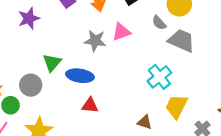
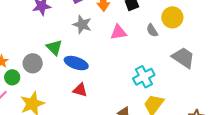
gray star: (95, 41) -> (82, 25), moved
gray trapezoid: (181, 41) -> (183, 58), moved
green triangle: (52, 63) -> (54, 47), turned -36

